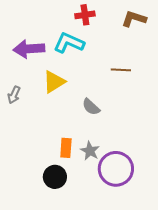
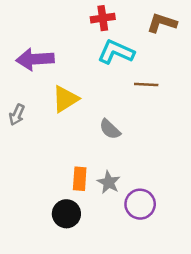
cyan L-shape: (69, 43) -> (116, 52), moved
purple circle: (116, 169) -> (140, 204), size x0.7

